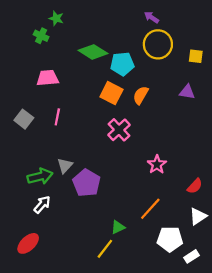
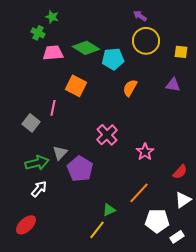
pink trapezoid: (48, 78) -> (53, 53), moved
orange square: (111, 93) -> (76, 86), moved
gray square: (24, 119) -> (31, 123), moved
pink cross: (119, 130) -> (107, 135), moved

